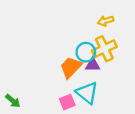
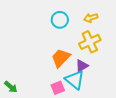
cyan circle: (86, 52) -> (60, 20), moved
purple triangle: (93, 65) -> (82, 66), moved, turned -32

